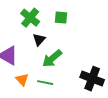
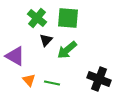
green square: (61, 18) -> (68, 18), size x1.6
green arrow: (52, 59) -> (67, 50), moved

